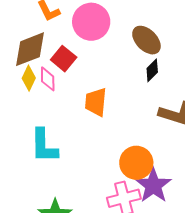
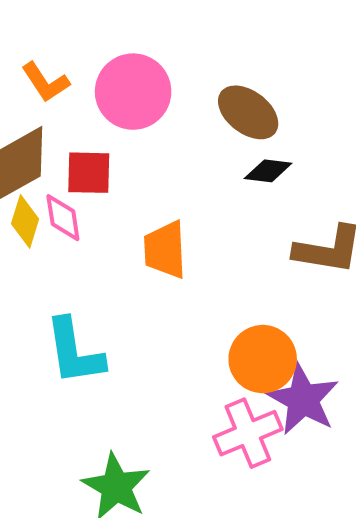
red square: (64, 59) -> (89, 173), turned -30
black diamond: (152, 70) -> (268, 171), turned 60

